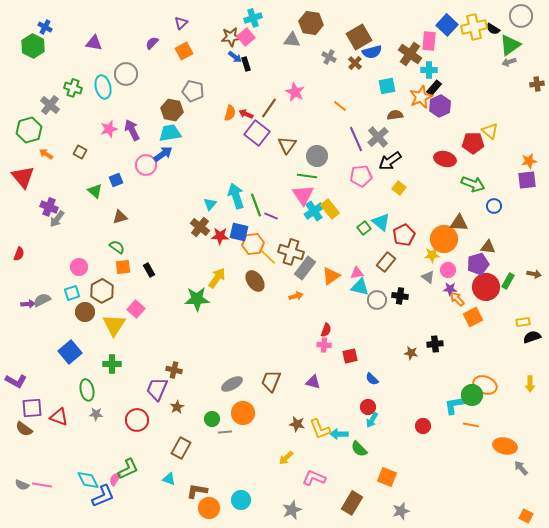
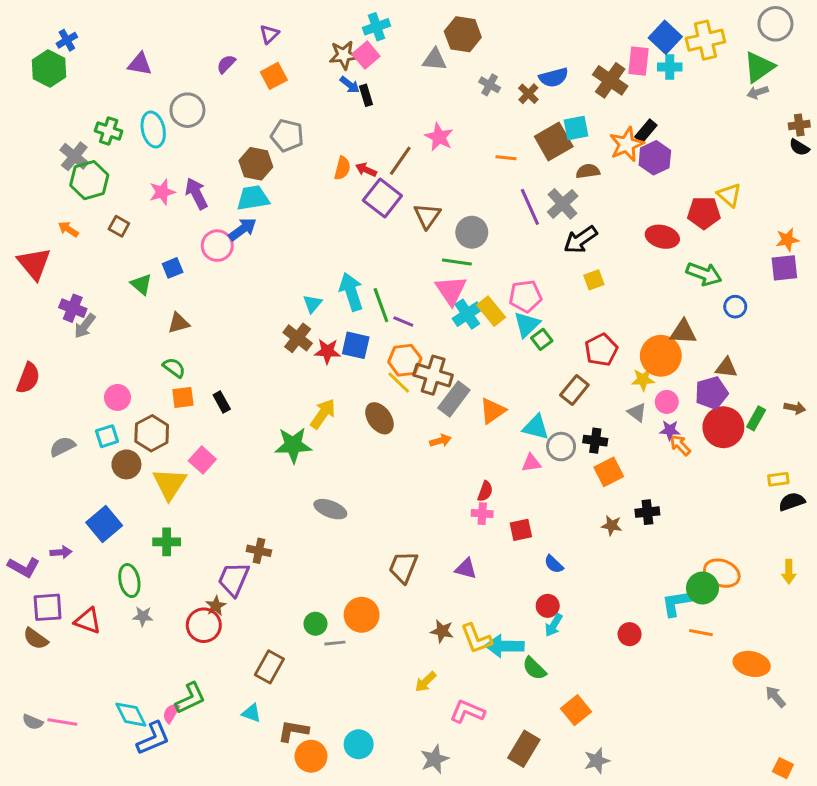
blue cross: (45, 27) -> (67, 40), turned 32
black semicircle: (493, 29) -> (799, 147), moved
brown square: (359, 37) -> (554, 141), moved
cyan cross: (429, 70) -> (670, 67), moved
orange line: (340, 106) -> (506, 158), turned -32
green hexagon: (29, 130) -> (89, 180), moved
pink pentagon: (361, 176) -> (525, 296), moved
yellow square: (399, 188) -> (594, 280), turned 32
cyan triangle: (381, 222) -> (527, 325), moved, turned 36
orange hexagon: (253, 244) -> (405, 360), moved
red semicircle: (19, 254) -> (28, 378), size x1.5
pink triangle: (357, 273) -> (531, 463), moved
purple arrow: (28, 304) -> (61, 552), moved
orange square: (473, 317) -> (609, 472), moved
gray ellipse: (232, 384) -> (330, 509), moved, turned 50
brown star: (177, 407) -> (216, 606), moved
cyan arrow: (339, 434) -> (505, 646), size x1.4
orange square: (387, 477) -> (576, 710), turned 30

